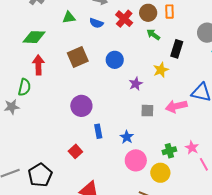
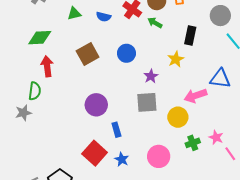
green arrow: (153, 35) -> (155, 23), moved
gray square: (147, 111) -> (147, 102), moved, size x1.5
blue star: (127, 137) -> (122, 159), moved
red square: (75, 151) -> (95, 153), size x1.6
yellow circle: (160, 173) -> (178, 117), moved

